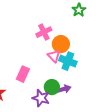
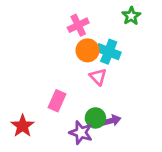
pink cross: (44, 32) -> (78, 25), moved
orange circle: (61, 44) -> (87, 50), moved
cyan cross: (68, 61) -> (109, 52), moved

